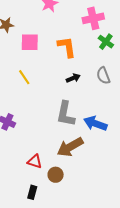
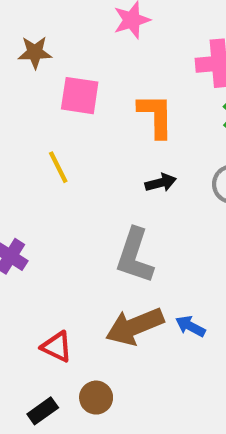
blue arrow: (95, 123) -> (190, 326), moved, size x0.6
brown circle: (56, 175) -> (96, 398), moved
black rectangle: (32, 192) -> (43, 411), turned 32

